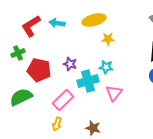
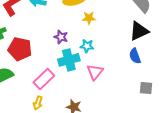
purple star: (70, 64) -> (61, 37), moved

